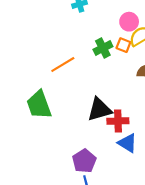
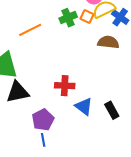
black triangle: (99, 109) -> (18, 92), moved
red cross: (118, 121) -> (65, 86), moved

